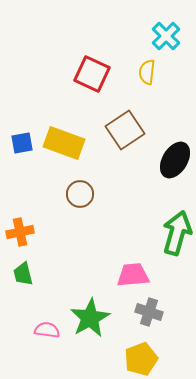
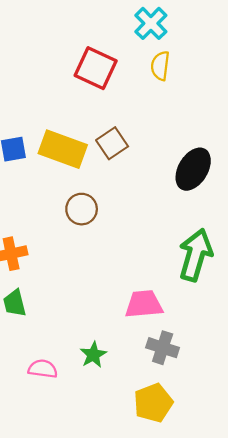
cyan cross: (166, 36) -> (151, 23), moved
brown square: (125, 130) -> (112, 143), moved, size x0.7
green star: (90, 318) -> (93, 355), size x0.6

